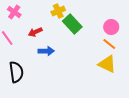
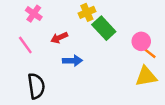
pink circle: (111, 27) -> (141, 41), moved
yellow triangle: (107, 64) -> (146, 76), turned -36

